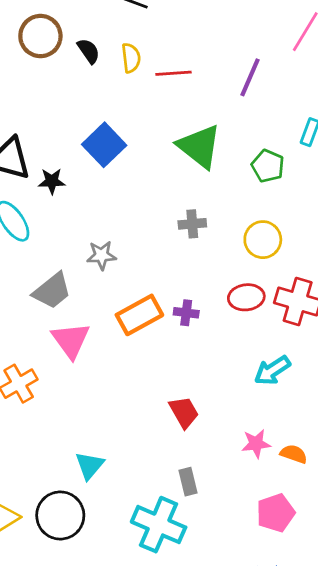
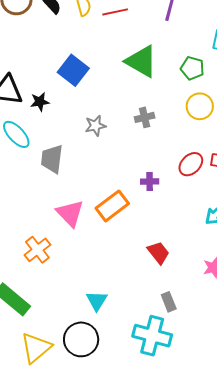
yellow circle: (263, 240) -> (200, 106), moved
gray star: (101, 255) -> (95, 126), moved
gray trapezoid: (52, 291) -> (52, 159), moved, turned 144
red ellipse: (246, 297) -> (191, 164), turned -30
orange rectangle: (139, 315) -> (112, 206), moved

